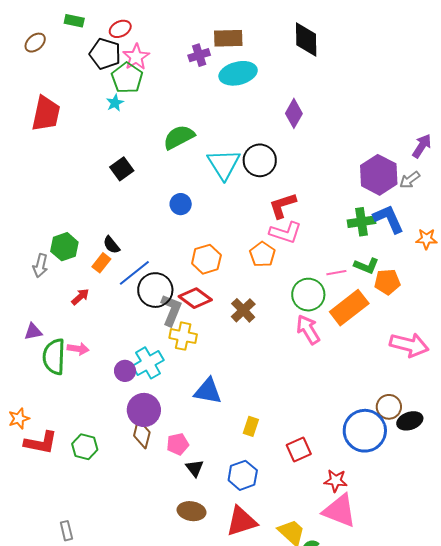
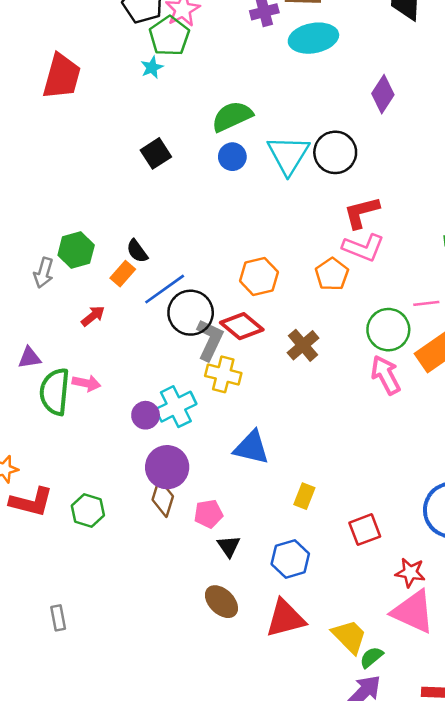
blue circle: (181, 204) -> (232, 157), moved
brown ellipse: (192, 511) -> (221, 602), turned 32

